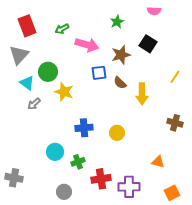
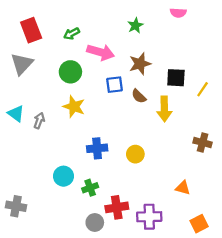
black square: (148, 44) -> (176, 78), moved, turned -30
green circle: (48, 72) -> (70, 72), moved
cyan triangle: (27, 83) -> (16, 114), moved
gray arrow: (34, 104) -> (39, 121), turned 152
gray circle: (64, 192) -> (95, 222), moved

